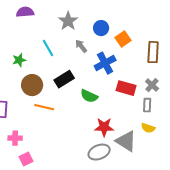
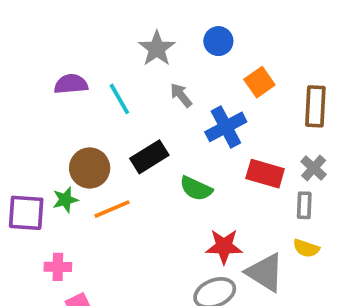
purple semicircle: (25, 12) -> (71, 84), moved
blue circle: (101, 28) -> (218, 41), moved
green star: (19, 60) -> (65, 200), moved
orange line: (44, 107) -> (112, 209), turned -36

